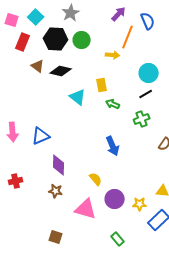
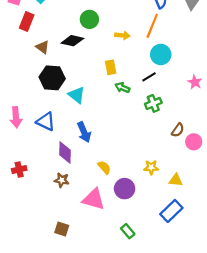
orange line: (128, 37) -> (152, 26), moved
black hexagon: (56, 39) -> (52, 78), moved
black diamond: (61, 71) -> (72, 41), moved
black line: (146, 94) -> (149, 77), moved
cyan triangle: (78, 97) -> (77, 95), moved
blue triangle: (41, 136) -> (46, 122), turned 48
blue arrow: (113, 146) -> (84, 132), moved
yellow star: (140, 204) -> (151, 167), moved

